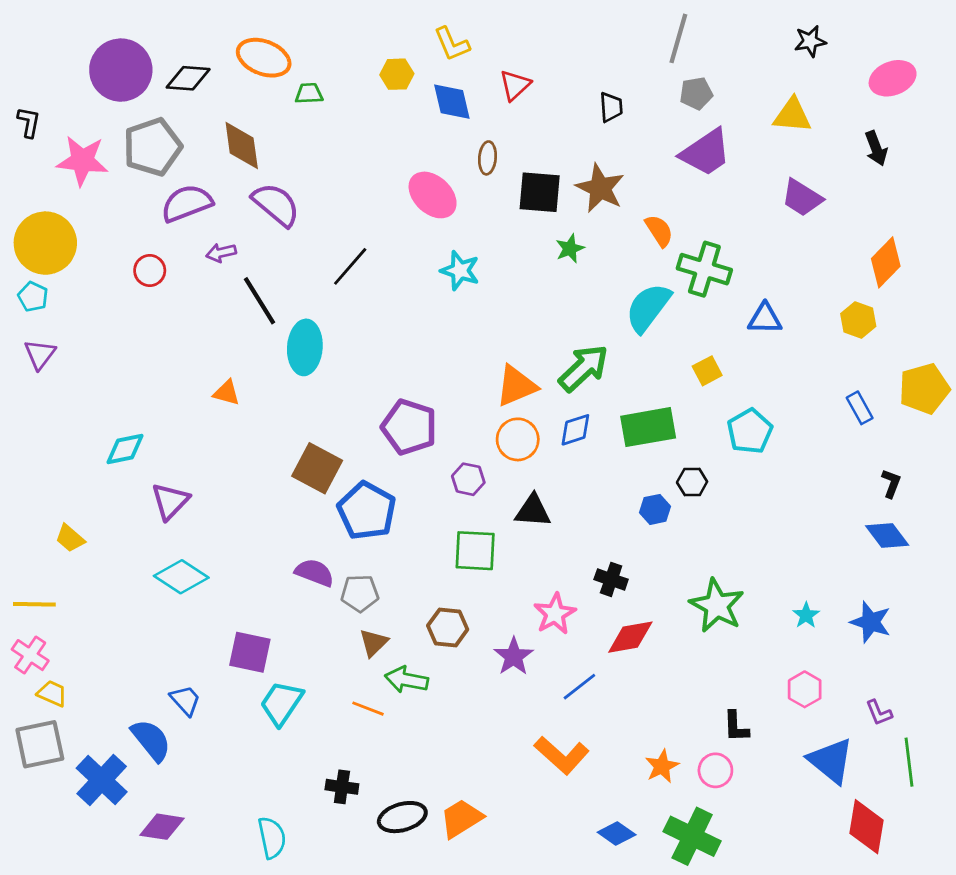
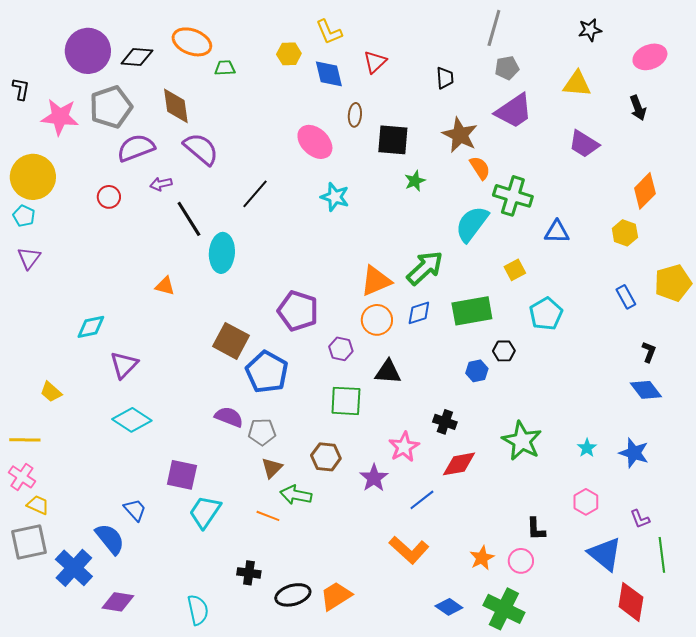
brown star: (600, 188) -> (460, 135), moved

